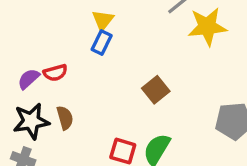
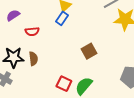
purple semicircle: (29, 79) -> (13, 15), moved

